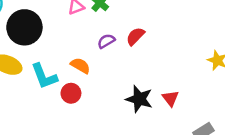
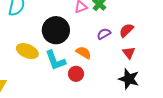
black circle: (24, 27) -> (56, 30), moved
red triangle: (171, 98) -> (129, 53), moved

